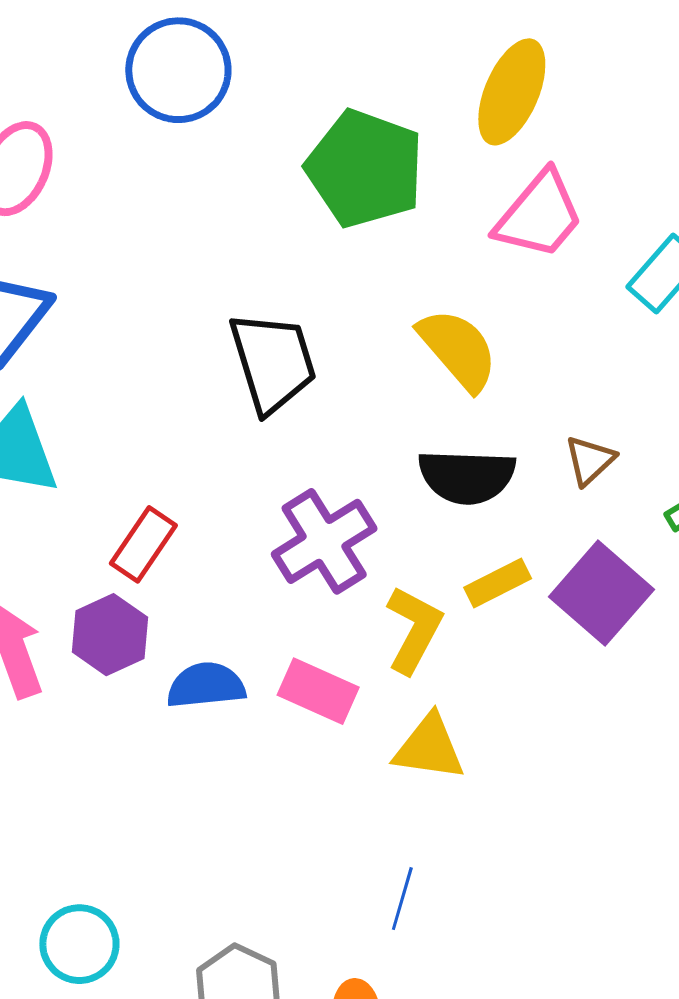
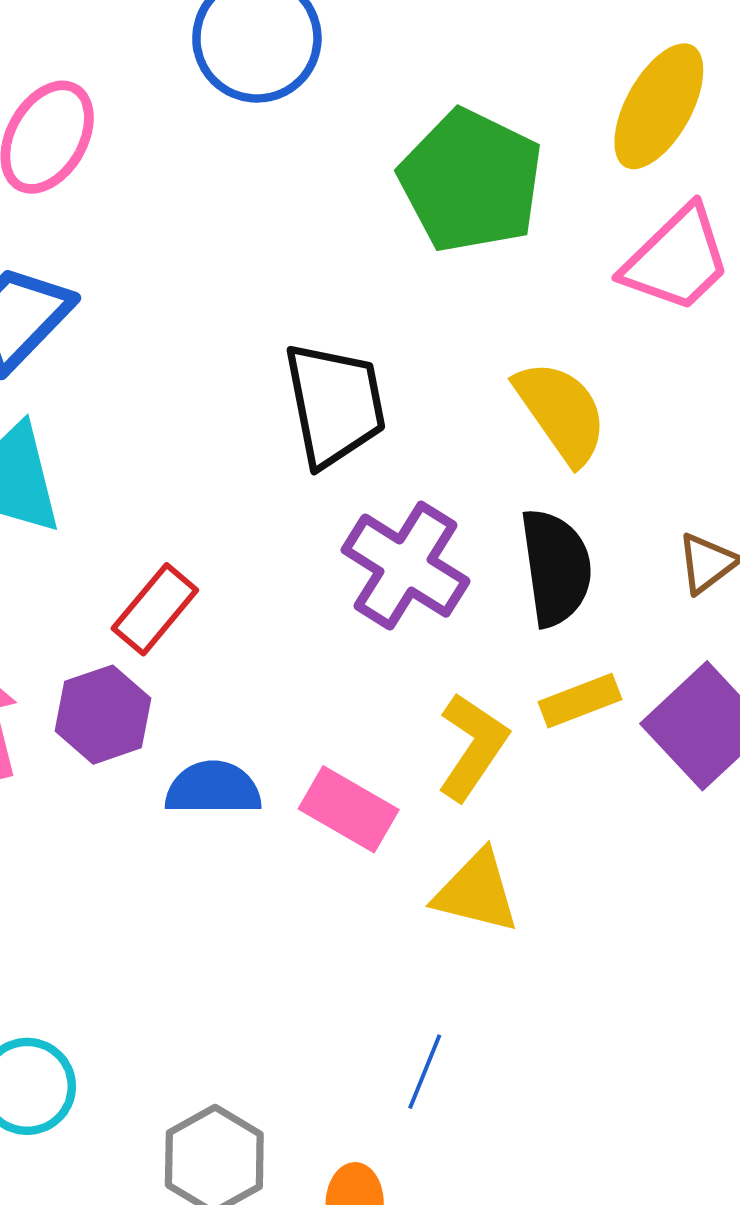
black semicircle: (467, 477) -> (556, 567), turned -106
purple cross: (324, 541) -> (406, 566), moved, turned -32

